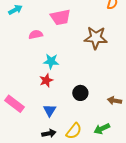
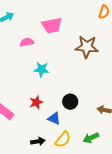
red star: (46, 80) -> (36, 102), moved
blue triangle: (50, 110) -> (54, 118), moved, turned -40

